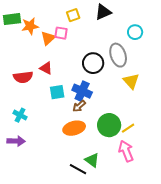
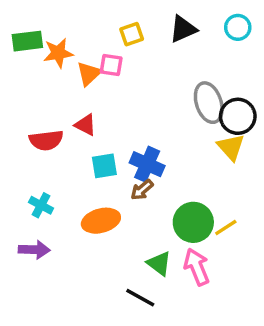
cyan circle: (135, 32) -> (238, 27), moved
black circle: (93, 63) -> (238, 116), moved
orange ellipse: (74, 128) -> (101, 221), moved
pink arrow: (126, 151) -> (197, 267), moved
green triangle: (92, 160) -> (159, 263), moved

